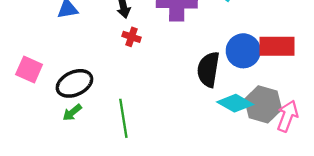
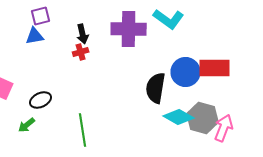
red cross: (132, 37) -> (81, 52), moved, turned -35
black ellipse: (74, 83) -> (41, 100), size x0.7
green arrow: (72, 113) -> (27, 125), moved

